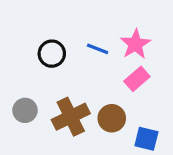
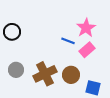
blue line: (98, 49) -> (68, 41), moved
black circle: (52, 54) -> (12, 32), moved

